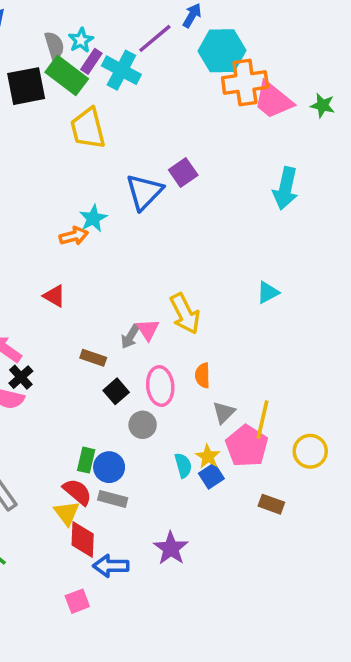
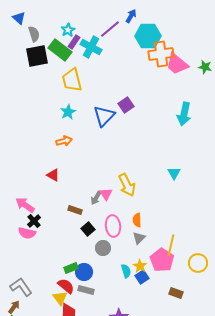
gray semicircle: (54, 45) -> (34, 34), moved
cyan star: (93, 218) -> (68, 112), moved
cyan triangle: (268, 292) -> (174, 173), turned -32
gray triangle: (224, 412) -> (139, 238), moved
green rectangle: (86, 460) -> (71, 268), turned 56

